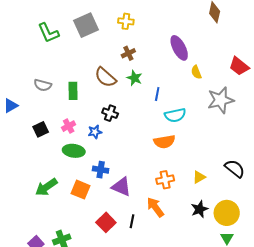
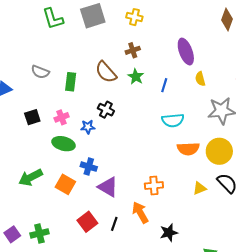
blue line: (157, 94) -> (164, 85), moved
orange semicircle: (164, 142) -> (188, 149), moved
yellow triangle: (199, 177) -> (200, 188), moved
black star: (199, 209) -> (169, 233), moved
yellow circle: (227, 213) -> (219, 151), moved

